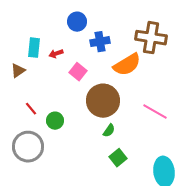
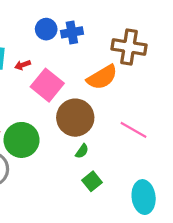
blue cross: (100, 42) -> (72, 32), moved
pink square: (78, 72) -> (47, 85), size x1.6
green circle: (55, 121) -> (22, 140), size x1.8

